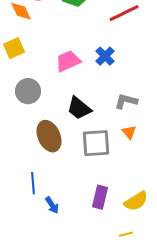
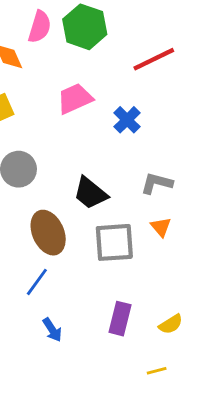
pink trapezoid: (68, 61) -> (75, 99), moved
blue line: (33, 183) -> (37, 282), moved, turned 40
yellow semicircle: (136, 201) -> (171, 324), size x0.7

